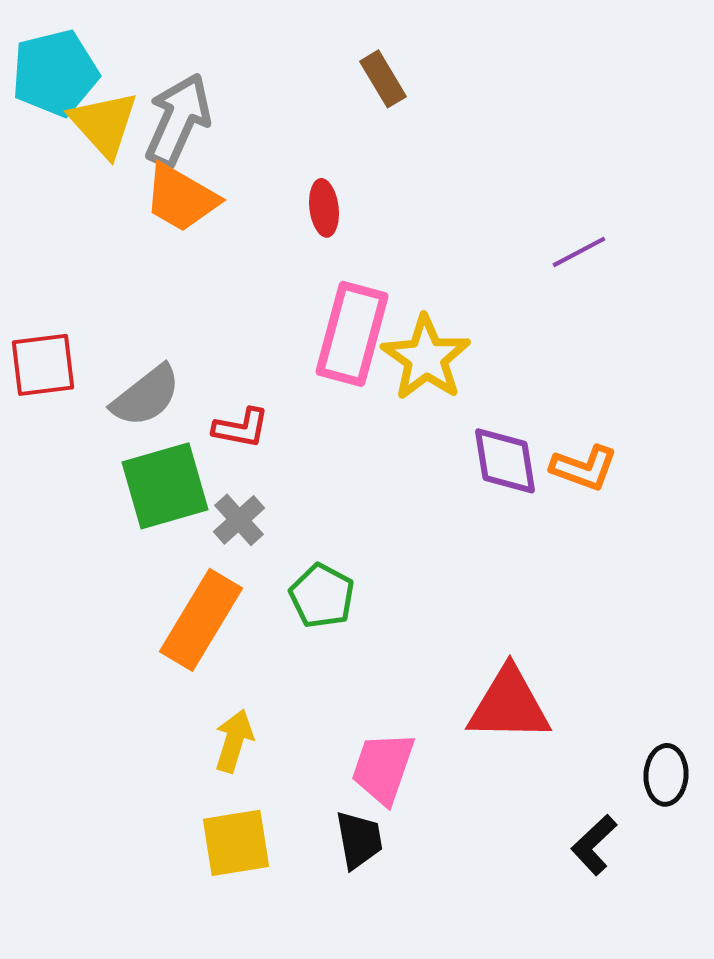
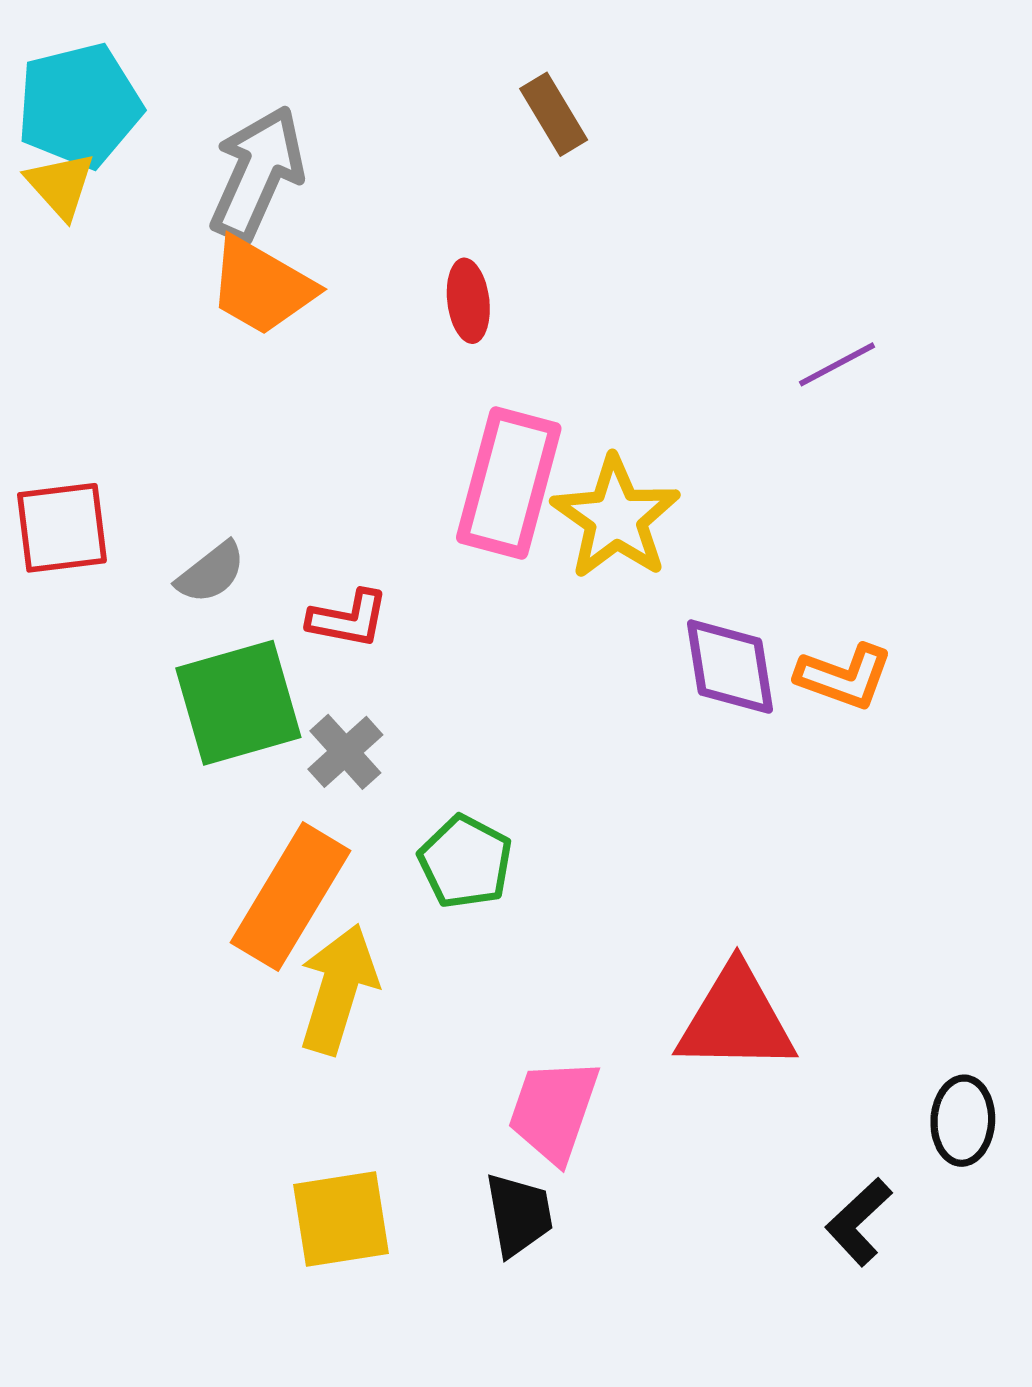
yellow triangle: (104, 124) -> (61, 185), moved, size x0.7
gray semicircle: (146, 396) -> (211, 573), size x0.7
yellow arrow: (234, 741) -> (338, 989), moved, size x1.4

